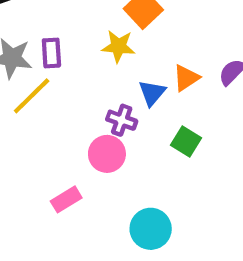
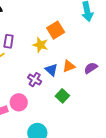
blue triangle: (152, 93) -> (51, 70), turned -40
pink circle: (107, 154) -> (19, 102), moved

